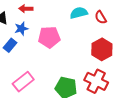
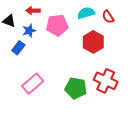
pink pentagon: (49, 37) -> (57, 25), moved
red hexagon: (102, 49) -> (93, 42), moved

